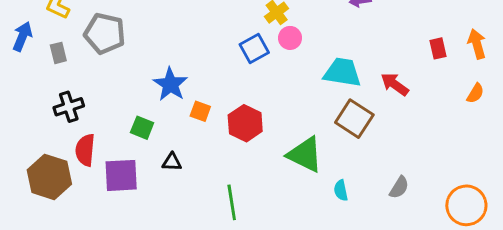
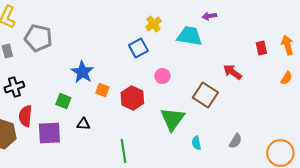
pink circle: (290, 38) -> (162, 76), moved
cyan trapezoid: (342, 72) -> (189, 36), moved
green triangle: (305, 155) -> (172, 119), turned 40

